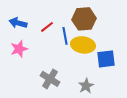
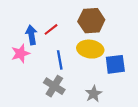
blue arrow: (18, 23) -> (31, 35), moved, turned 66
blue line: (65, 36) -> (60, 60), moved

